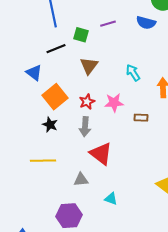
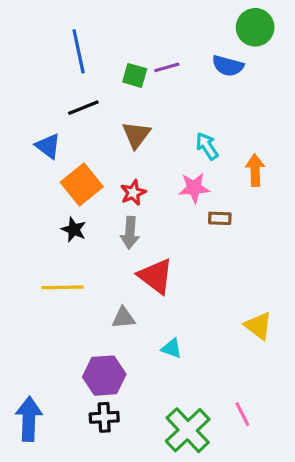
green square: (81, 35) -> (135, 75), moved
pink star: (114, 103) -> (194, 188), moved

